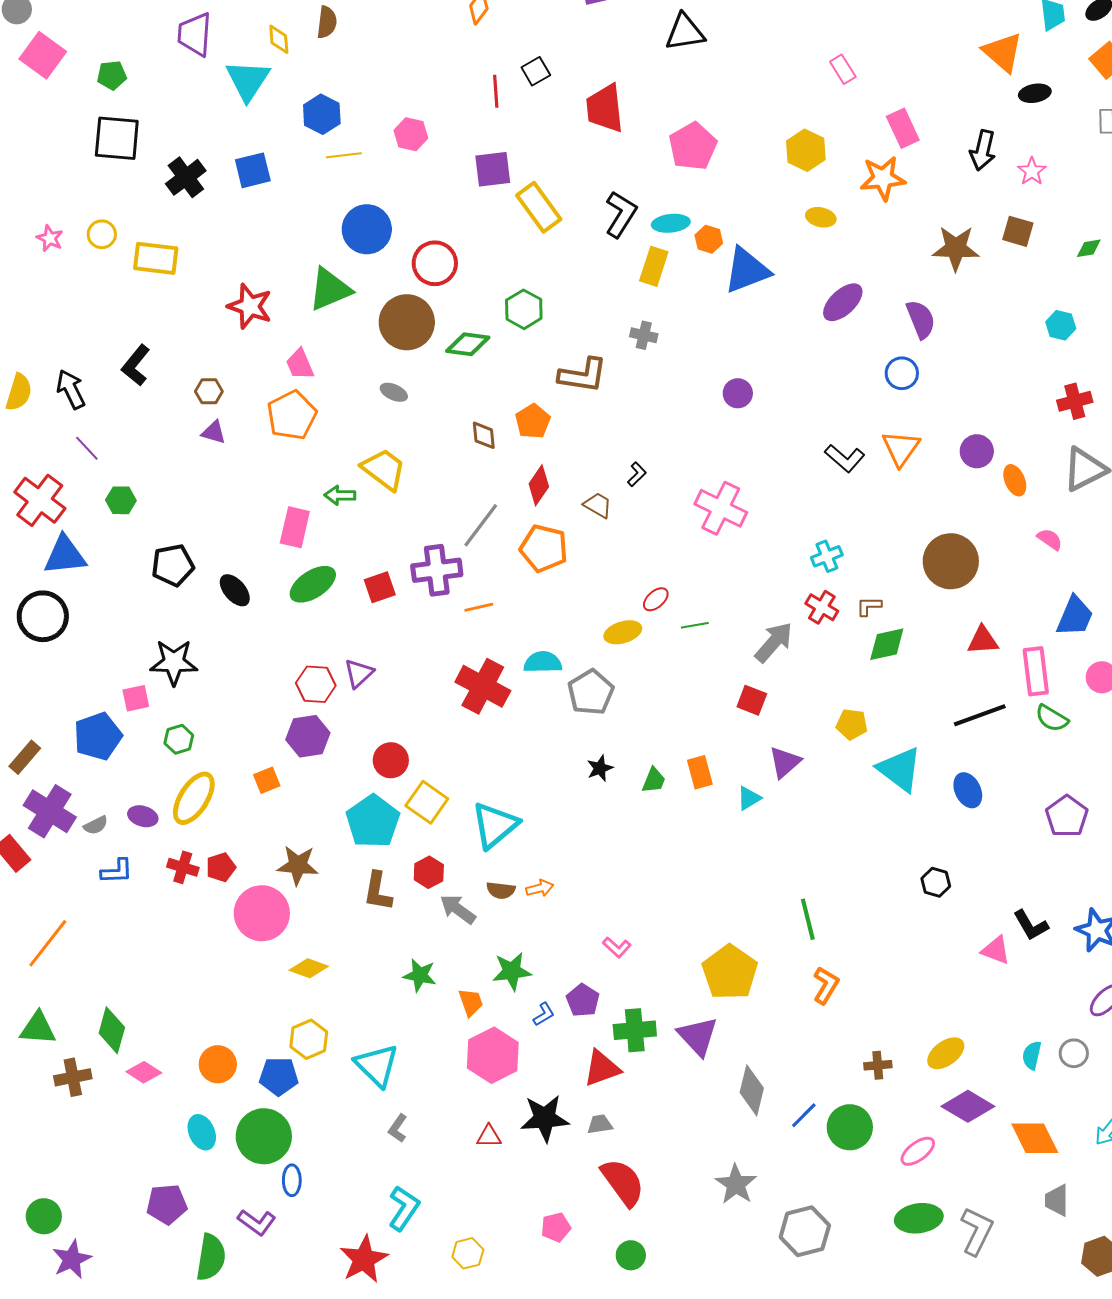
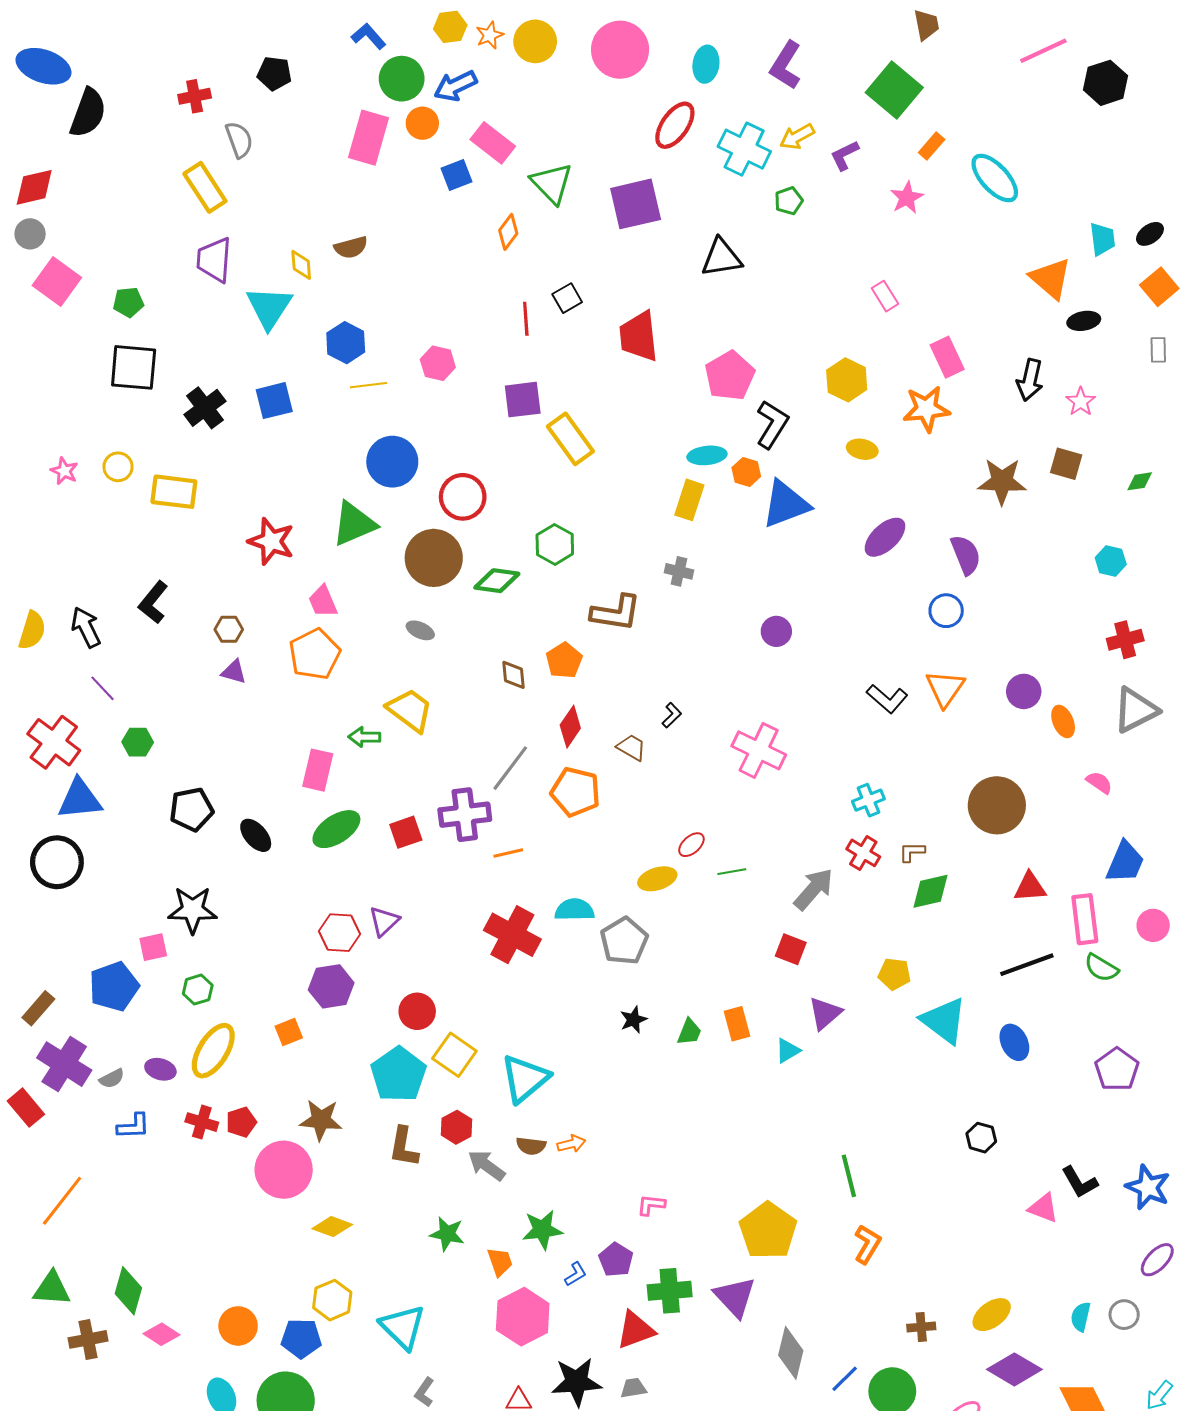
brown semicircle: (327, 22) -> (351, 247), turned 68
black L-shape: (621, 214) -> (772, 424), moved
pink L-shape: (617, 947) -> (651, 1205), turned 144

